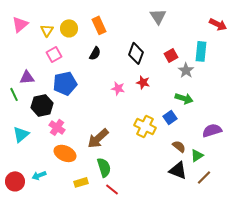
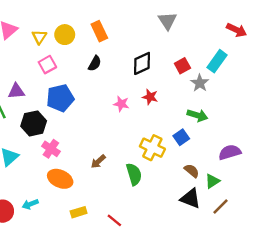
cyan rectangle: (201, 51) -> (217, 61), turned 30
black diamond: (136, 53) -> (142, 63), turned 45
brown arrow: (98, 138) -> (98, 161), size x0.6
green semicircle: (104, 167) -> (134, 174), moved

